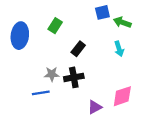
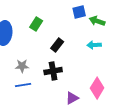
cyan arrow: (119, 49) -> (94, 45), turned 104
gray star: (52, 74) -> (22, 66), moved
pink diamond: (122, 96) -> (97, 88), turned -40

